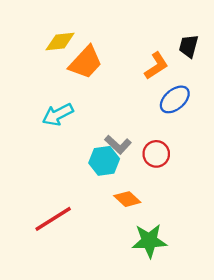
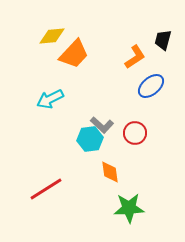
orange diamond: (127, 199) -> (110, 172), turned 40

